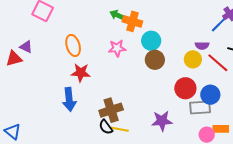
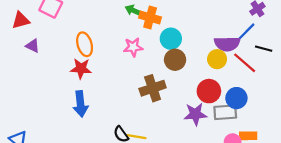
blue line: (219, 24) -> (246, 32), moved
purple semicircle: (202, 46) -> (227, 44), size x1.6
red triangle: (14, 59) -> (21, 20), moved
red star: (81, 73) -> (81, 69), moved
brown cross: (111, 110) -> (153, 88), moved
purple star: (162, 121) -> (195, 114), moved

